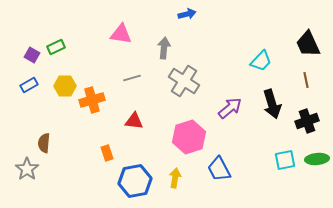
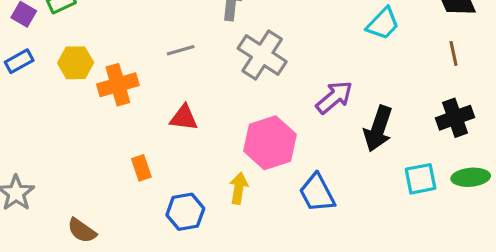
black arrow: (272, 104) -> (378, 129), moved, turned 36
brown semicircle: (44, 143) -> (82, 231), moved, turned -60
yellow arrow: (175, 178) -> (239, 188), moved
blue hexagon: (135, 181) -> (185, 212), size x0.7

